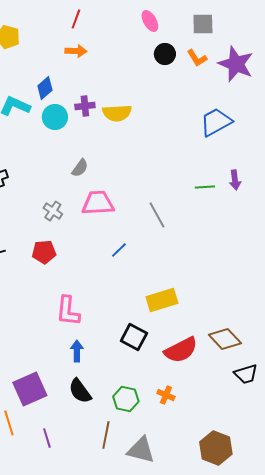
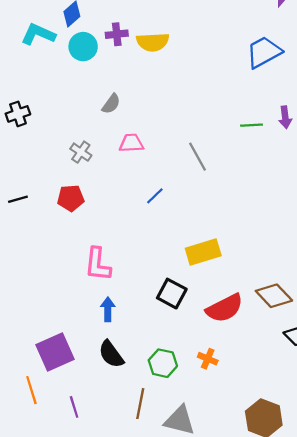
pink trapezoid: (98, 203) -> (131, 143), size x0.7

